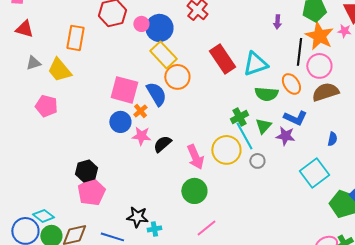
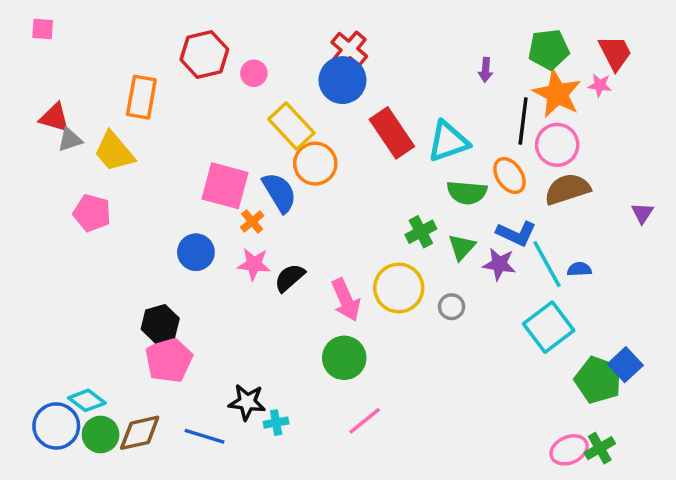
blue circle: (159, 28) -> (342, 80), moved
red triangle: (24, 29) -> (55, 118), moved
blue circle: (120, 122) -> (196, 252), moved
cyan line: (244, 136) -> (547, 264), moved
blue semicircle: (332, 139) -> (579, 269), turned -104

